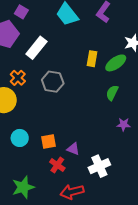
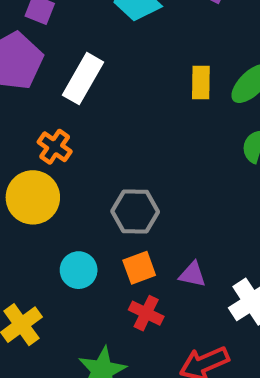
gray hexagon: (53, 82) -> (135, 211), moved
red cross: (57, 165) -> (146, 313), moved

